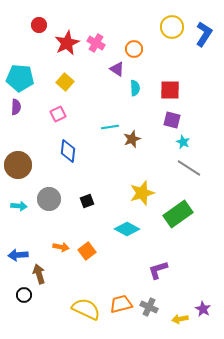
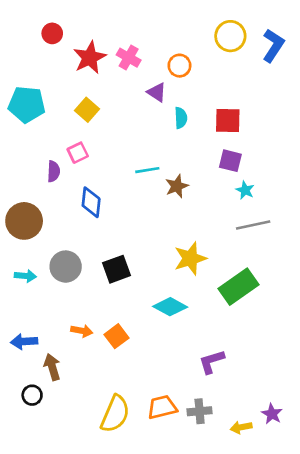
purple semicircle: (16, 107) -> (54, 171), moved
gray line: (189, 168) -> (253, 225), turned -45
black square: (87, 201) -> (117, 269), size x1.5
gray cross: (149, 307) -> (200, 411), turned -30
yellow semicircle: (86, 309) -> (115, 414), turned 88

